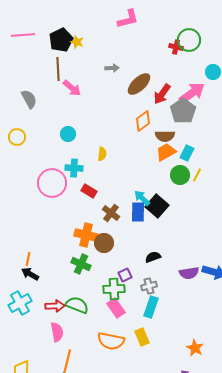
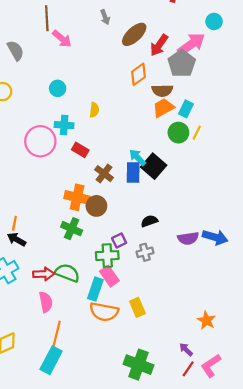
gray arrow: (112, 68) -> (105, 17), turned 72
cyan rectangle: (151, 307) -> (95, 289), moved
orange star: (195, 348) -> (206, 320), moved

